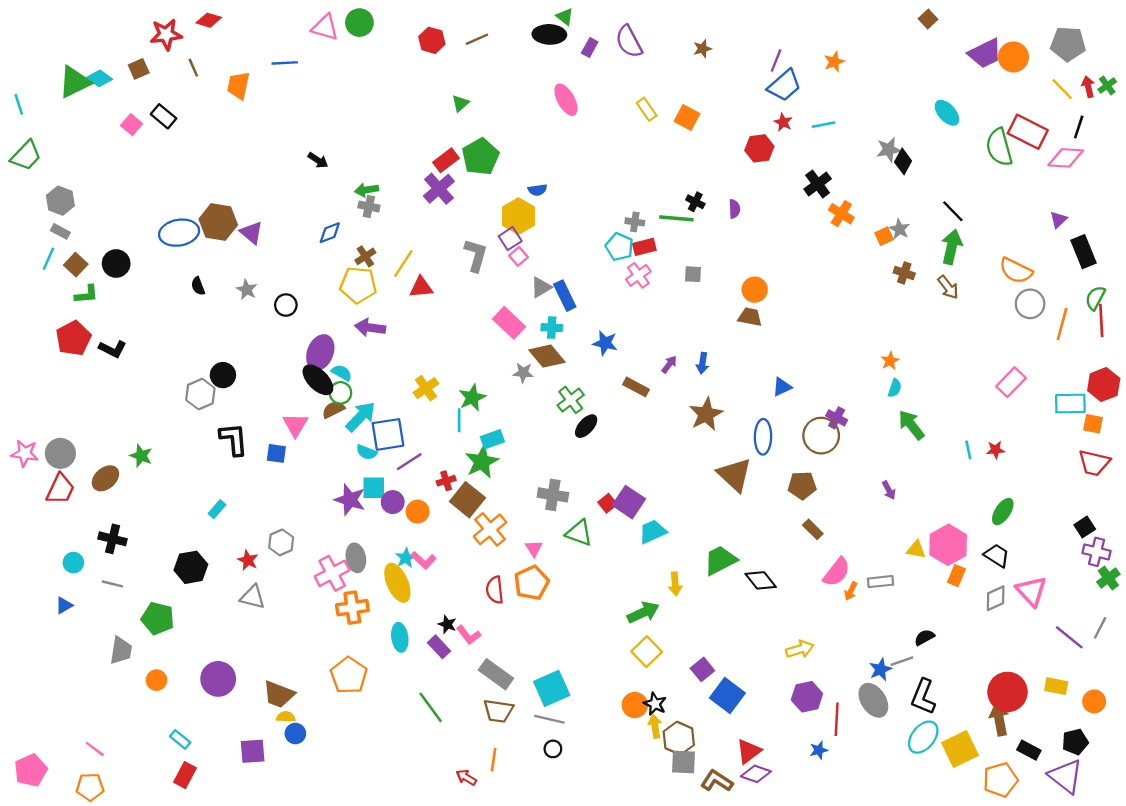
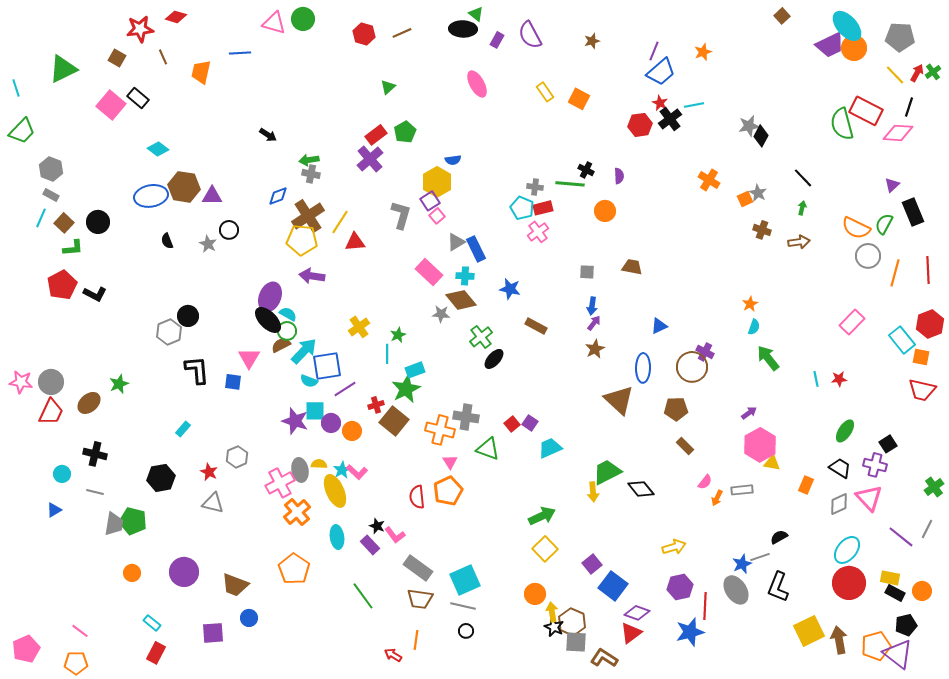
brown square: (139, 69) -> (117, 58), turned -36
cyan diamond: (100, 78) -> (158, 149), moved
red arrow: (1088, 87) -> (917, 73), turned 42
cyan ellipse: (947, 113) -> (847, 26), moved, size x1.4
pink square: (132, 125) -> (111, 105), size x1.6
green pentagon: (481, 157) -> (405, 132), size x0.7
black cross: (818, 184) -> (670, 119), moved
purple triangle: (251, 233) -> (212, 196), turned -40
green arrow: (952, 247) -> (802, 208), size x0.5
brown cross: (365, 256) -> (308, 216), size x1.8
gray square: (693, 274) -> (587, 272), moved
brown arrow: (948, 287) -> (799, 242), turned -60
orange circle: (755, 290) -> (605, 211), moved
green semicircle: (1095, 298) -> (884, 224), moved
black circle: (286, 305) -> (229, 230), moved
purple arrow: (669, 364) -> (594, 323), moved
green star: (472, 398) -> (398, 335), size x0.7
cyan rectangle: (1070, 404) -> (902, 340), turned 52
brown star: (706, 414) -> (595, 349), size x0.7
green star: (141, 456) -> (119, 384), turned 30
purple arrow: (889, 490) -> (749, 413), turned -98
purple square: (629, 502) -> (530, 423), size x0.6
black square: (1085, 527) -> (888, 444), moved
orange cross: (490, 529) -> (440, 430), moved, turned -36
pink hexagon: (948, 545) -> (760, 445), moved
purple cross: (1097, 552) -> (875, 465), moved
pink semicircle: (837, 572) -> (705, 482), size x0.6
yellow arrow: (675, 584) -> (593, 492), moved
orange cross: (352, 608) -> (297, 512), turned -32
gray trapezoid: (121, 650) -> (114, 524), moved
black star: (655, 704) -> (554, 627), moved
yellow semicircle: (286, 717) -> (319, 464), moved
brown arrow: (999, 719) -> (839, 640), moved
cyan ellipse: (923, 737) -> (847, 550), moved
blue star: (819, 750) -> (690, 632), size x1.8
black rectangle: (1029, 750) -> (895, 593), moved
purple diamond: (756, 774) -> (637, 613), moved
orange pentagon: (1000, 780) -> (876, 646), moved

